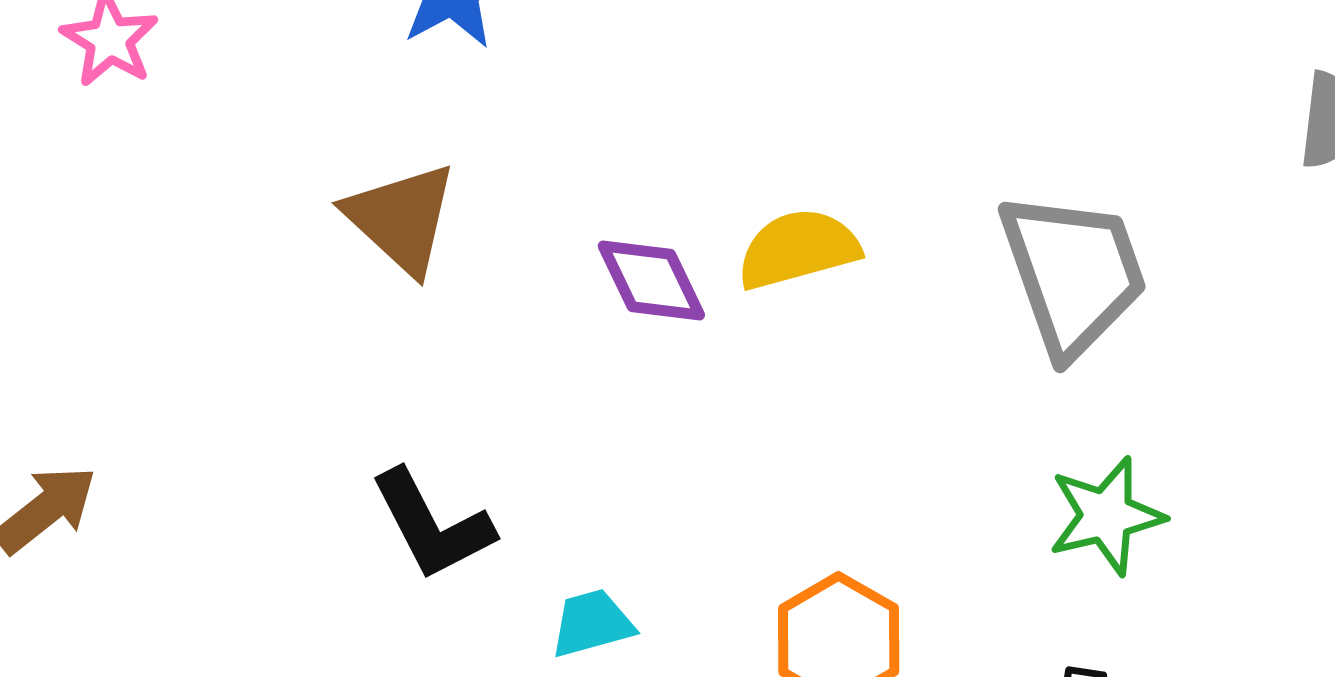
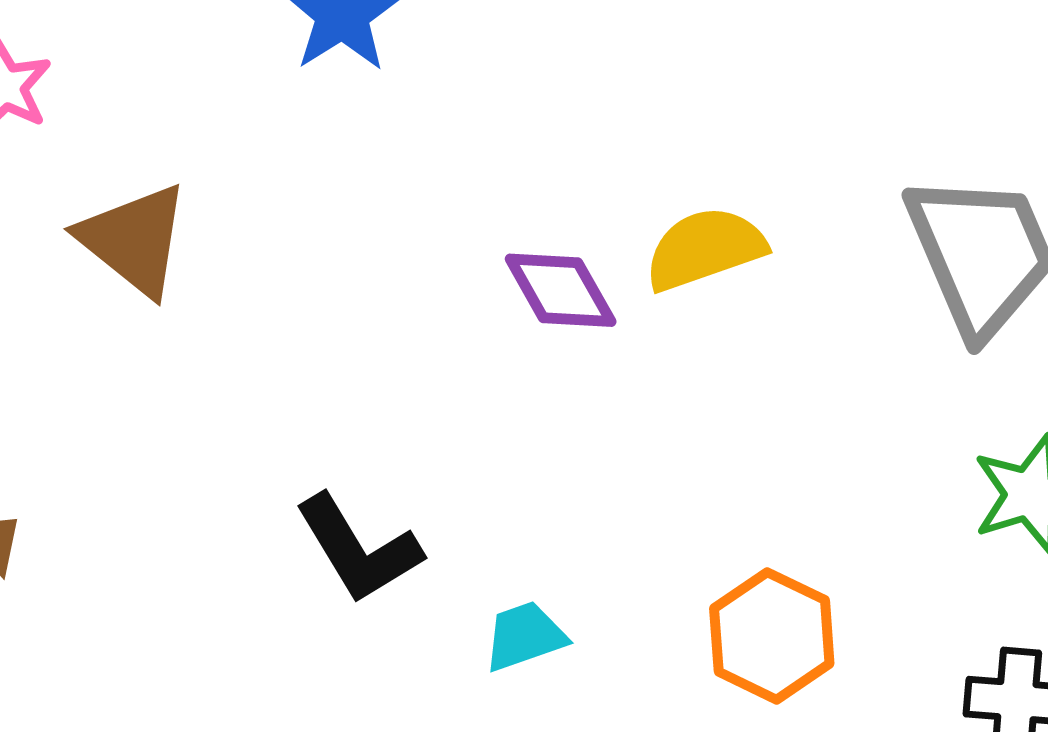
brown triangle: (401, 218) -> (134, 240), moved

